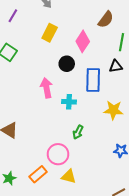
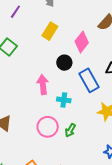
blue rectangle: (93, 80) -> (89, 80), turned -35
pink circle: (58, 154) -> (48, 127), moved

